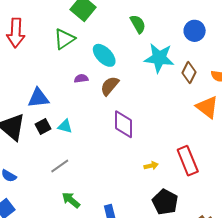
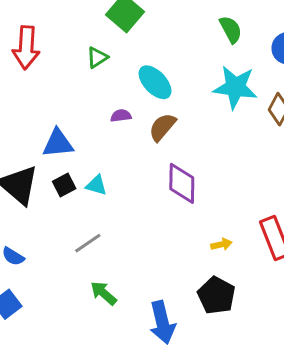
green semicircle: (138, 24) -> (231, 29), moved
green triangle: (64, 39) -> (97, 57), size x0.7
black pentagon: (165, 202) -> (216, 295), moved

